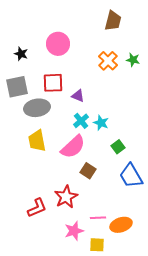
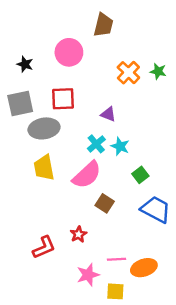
brown trapezoid: (113, 21) -> (103, 25), moved
purple triangle: (78, 96) -> (108, 114), moved
blue trapezoid: (131, 176) -> (156, 209), turned 148
red star: (66, 197) -> (78, 234), size x0.6

